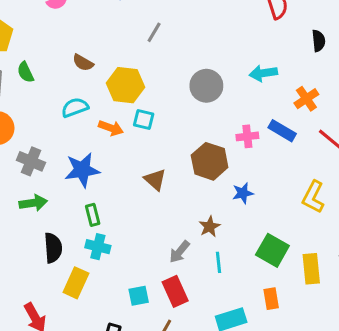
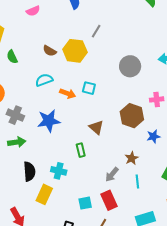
yellow hexagon: (126, 85) -> (75, 51), moved
green rectangle: (93, 215) -> (81, 150), moved

